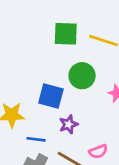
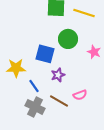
blue line: (36, 139) -> (34, 86), turned 48

